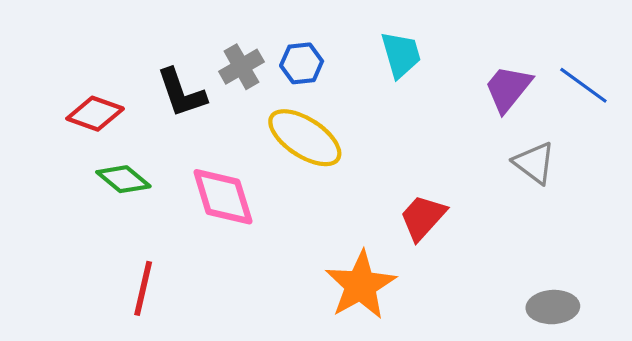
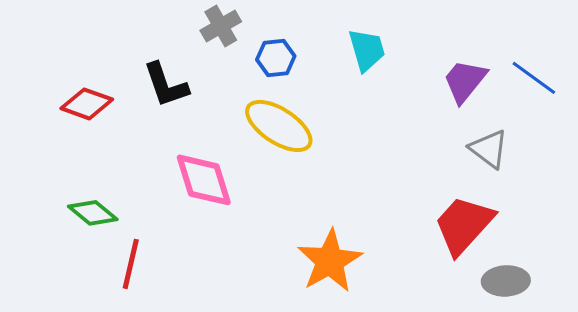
gray cross: (241, 67) -> (221, 26), moved
green diamond: (123, 179) -> (93, 213), moved
red trapezoid: (423, 217) -> (464, 225), moved, size x1.4

